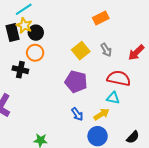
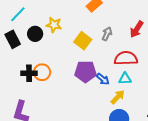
yellow star: (24, 26) -> (54, 25), moved
gray arrow: (106, 50) -> (107, 34), turned -112
orange circle: (35, 53) -> (42, 72), moved
blue arrow: (77, 114) -> (103, 79), moved

